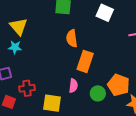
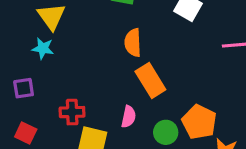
orange rectangle: (85, 61) -> (150, 81), turned -55
red cross: (27, 88) -> (72, 112), moved

